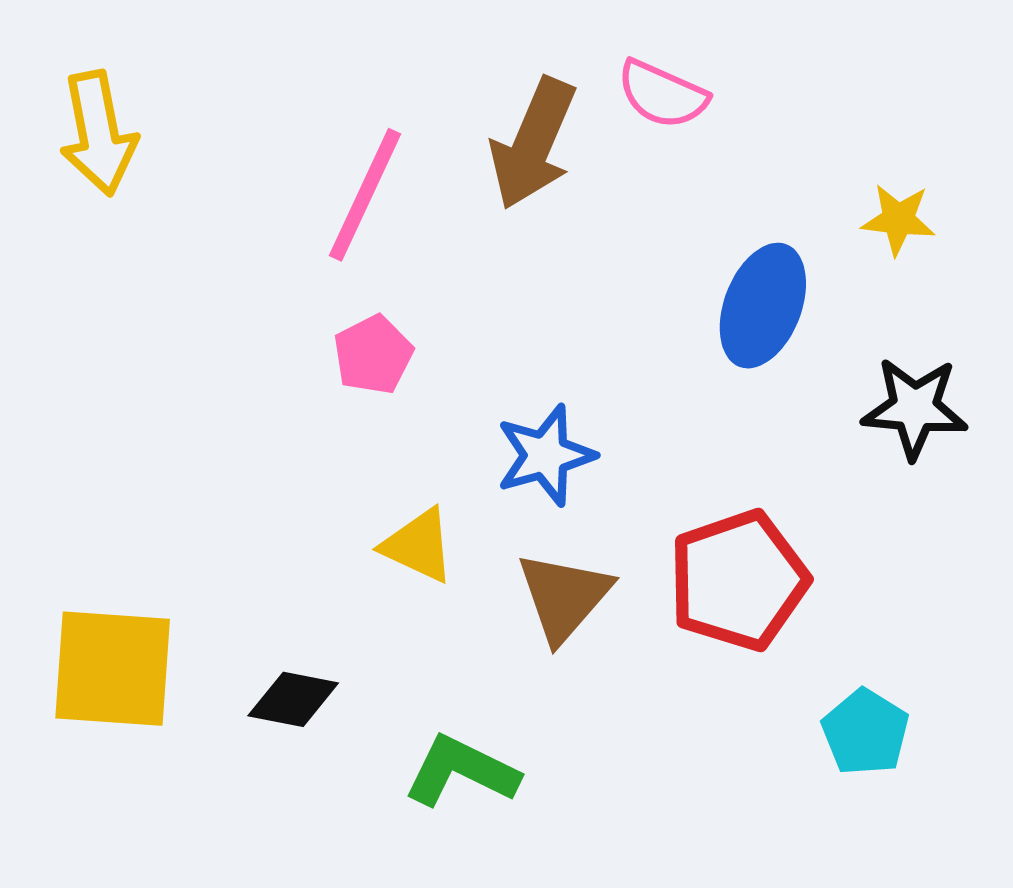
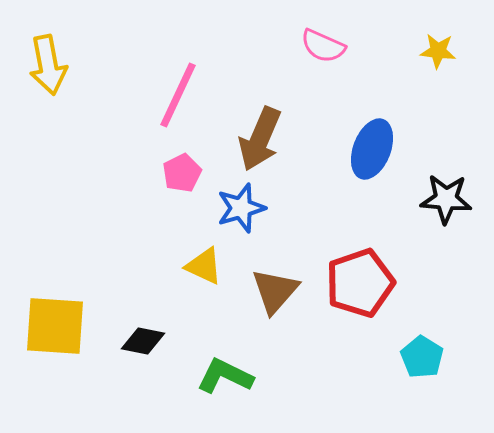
brown arrow: (533, 144) -> (260, 139), moved
yellow star: (898, 219) -> (438, 51), moved
blue star: (545, 455) -> (241, 208), moved

